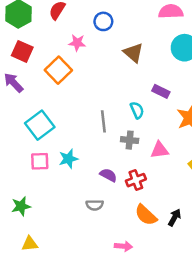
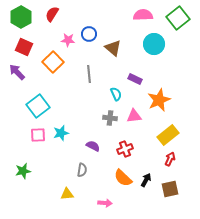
blue circle: (103, 21) -> (89, 34), moved
gray line: (103, 121) -> (89, 74), moved
pink triangle: (160, 150) -> (134, 116), moved
red cross: (136, 180) -> (125, 149), moved
gray semicircle: (95, 205) -> (82, 170), turned -80
yellow triangle: (30, 244) -> (67, 194), moved

